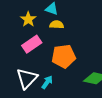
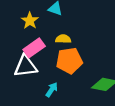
yellow semicircle: (57, 25) -> (63, 39), moved
white triangle: (27, 79) -> (26, 66), moved, turned 40

